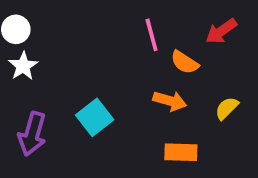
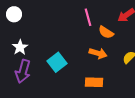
white star: (23, 66) -> (20, 47), moved
orange rectangle: (181, 152) -> (94, 82), moved

